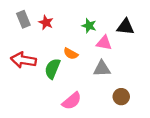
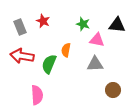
gray rectangle: (23, 19) -> (20, 27), moved
orange semicircle: (71, 54) -> (66, 50), turned 72
pink semicircle: (72, 101) -> (37, 95), moved, turned -54

